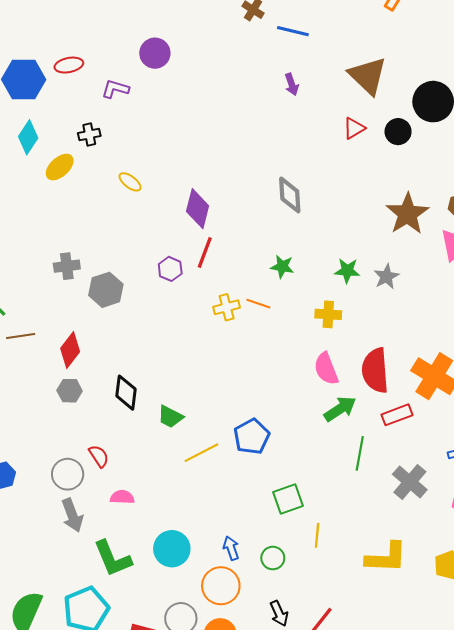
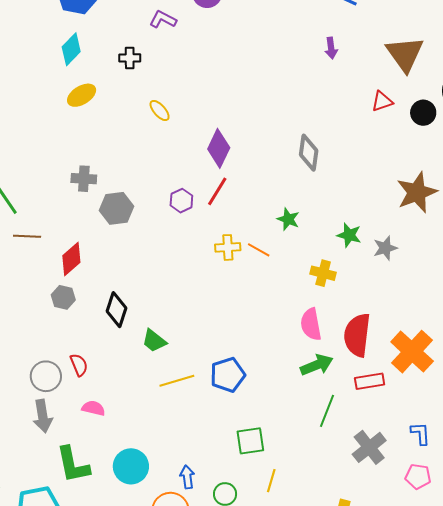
yellow ellipse: (60, 167) -> (82, 95), moved

